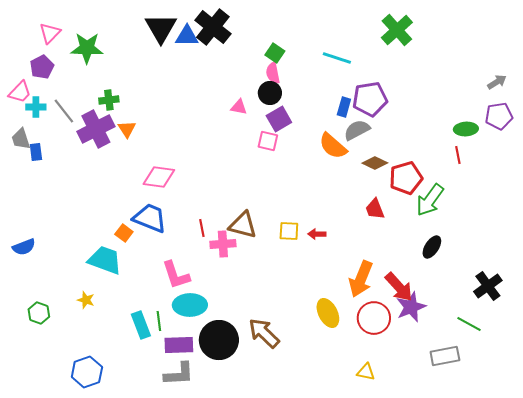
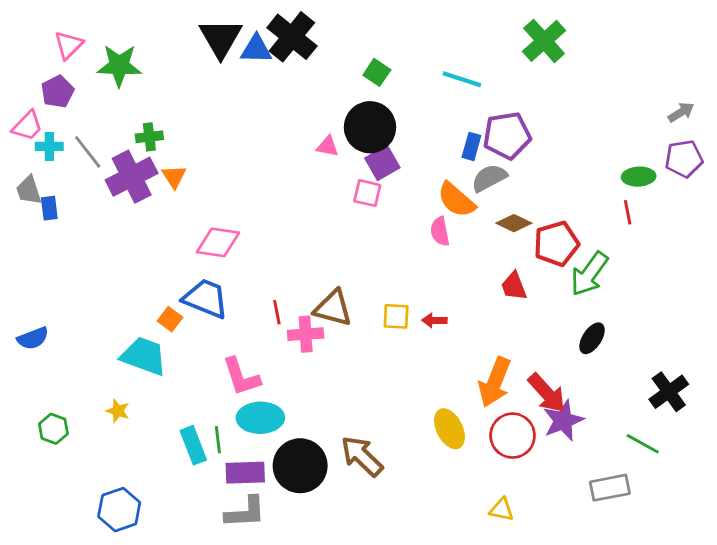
pink semicircle: (273, 73) -> (440, 231), moved
black circle: (270, 93) -> (370, 127), size x1.6

